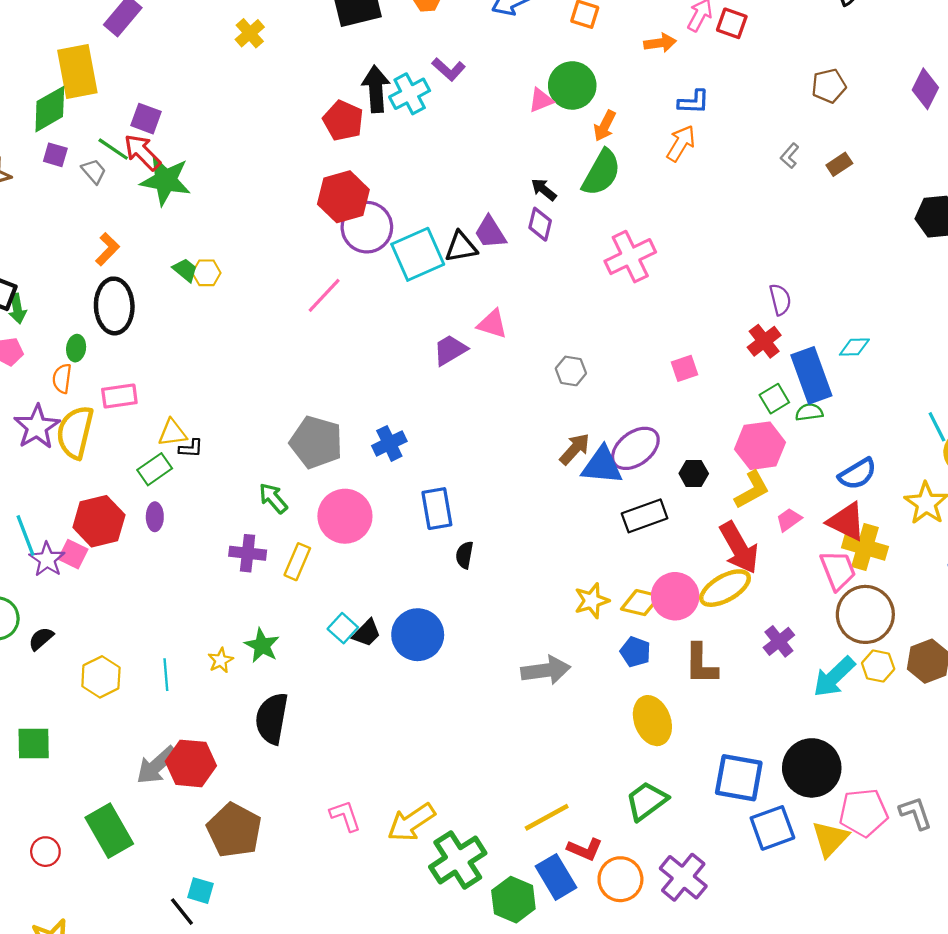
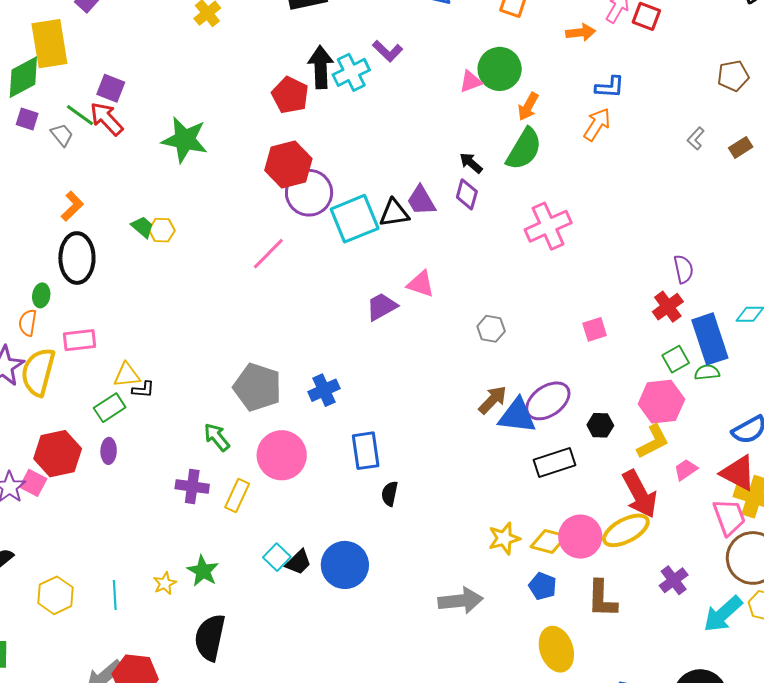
green star: (166, 180) -> (185, 140), moved

